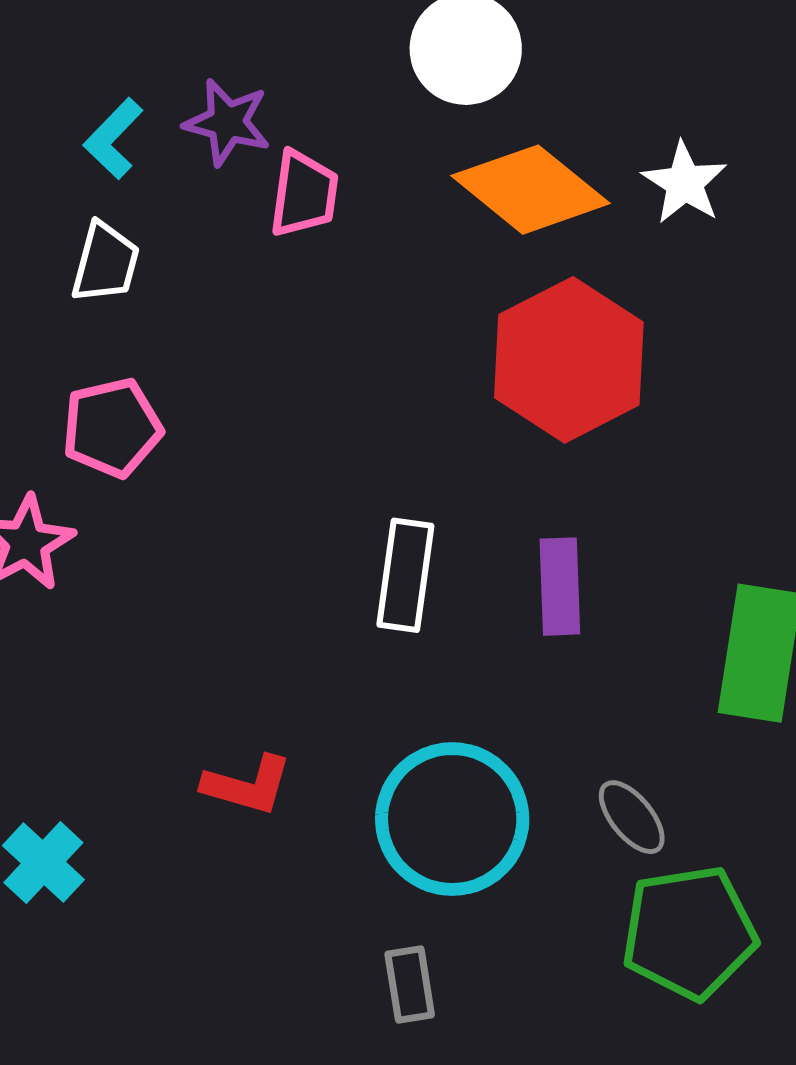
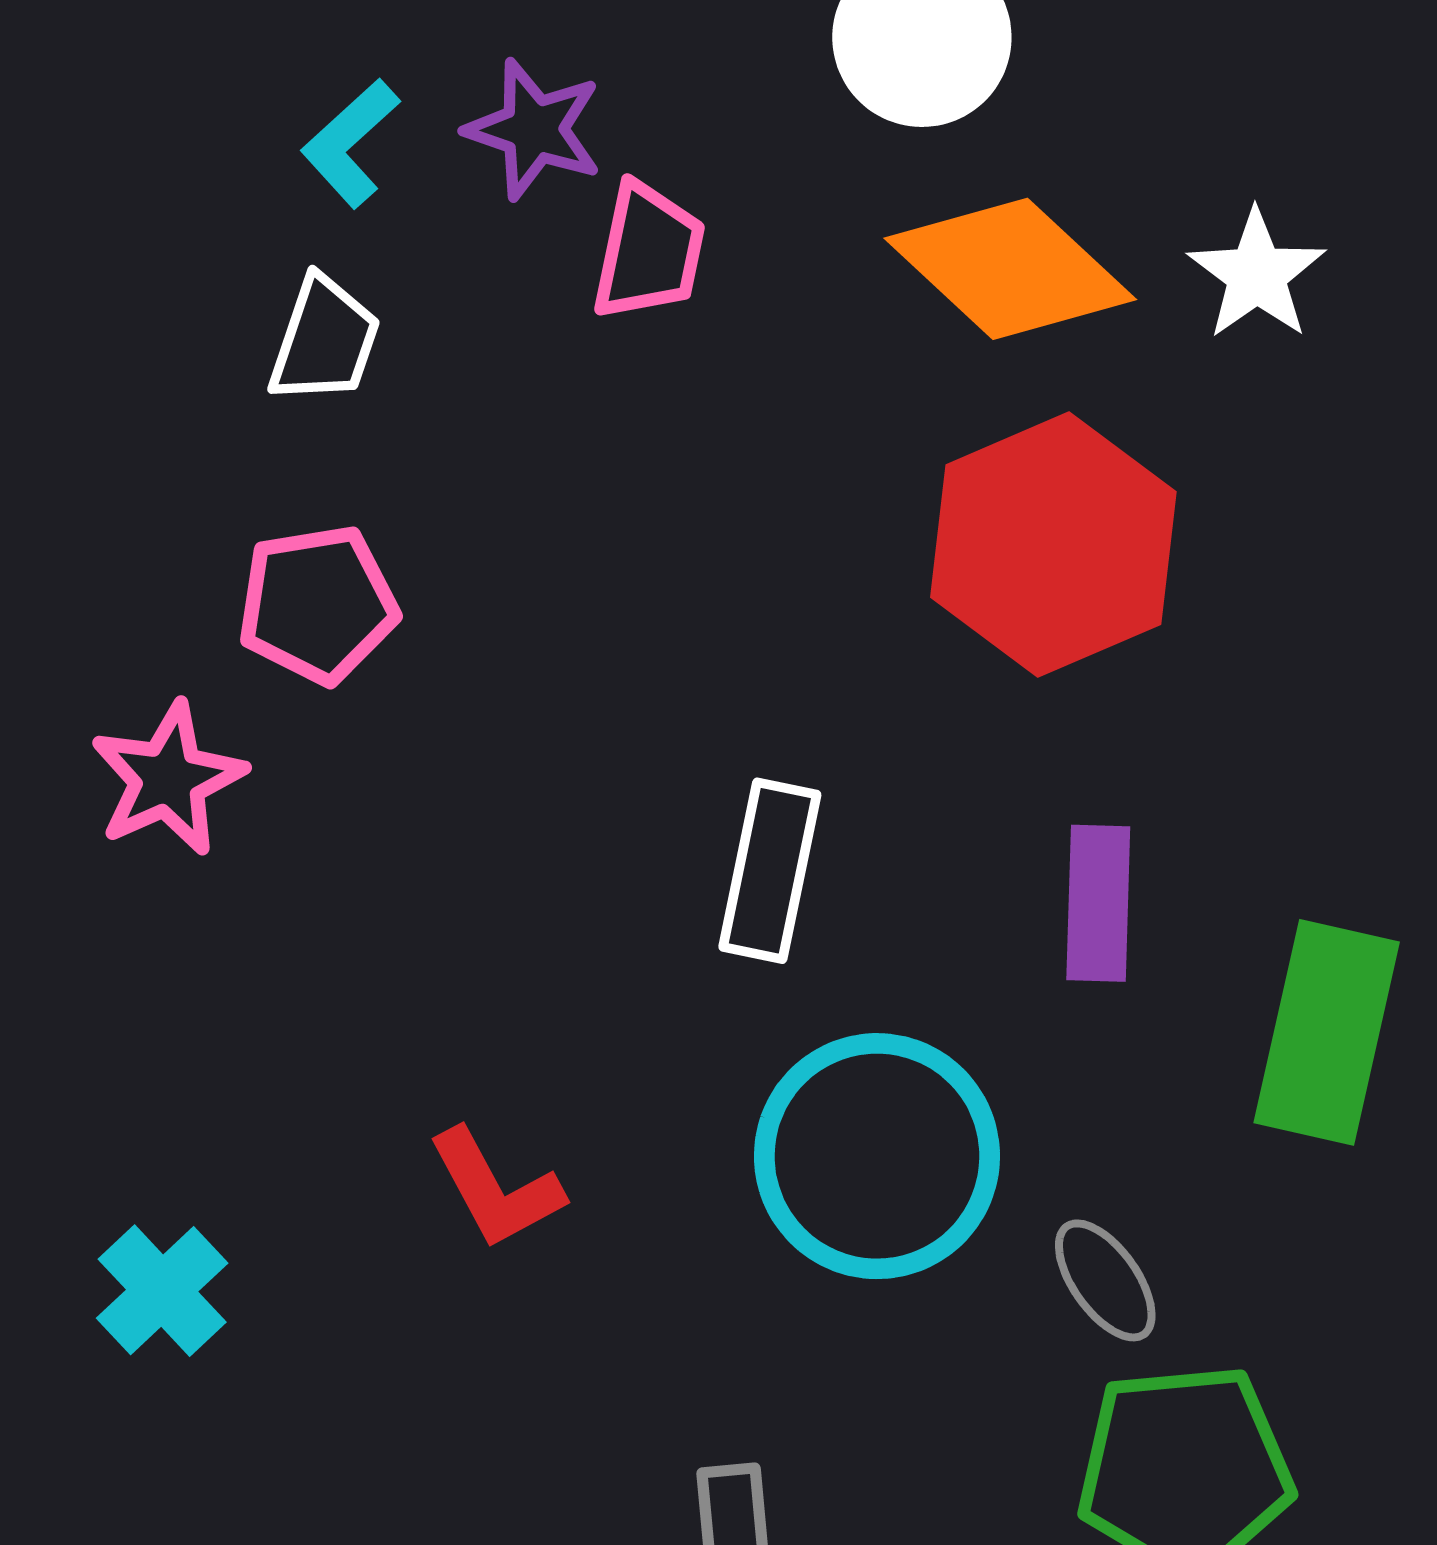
purple rectangle: (560, 587) -> (1098, 903), moved
red L-shape: (247, 785) -> (496, 1189), turned 42
cyan circle: (452, 819) -> (877, 1156), moved

